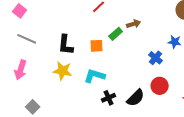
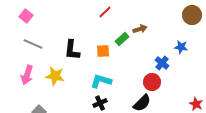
yellow star: (63, 71) -> (55, 76), moved
red circle: (160, 86) -> (152, 82), moved
black cross: (109, 98) -> (100, 103), moved

